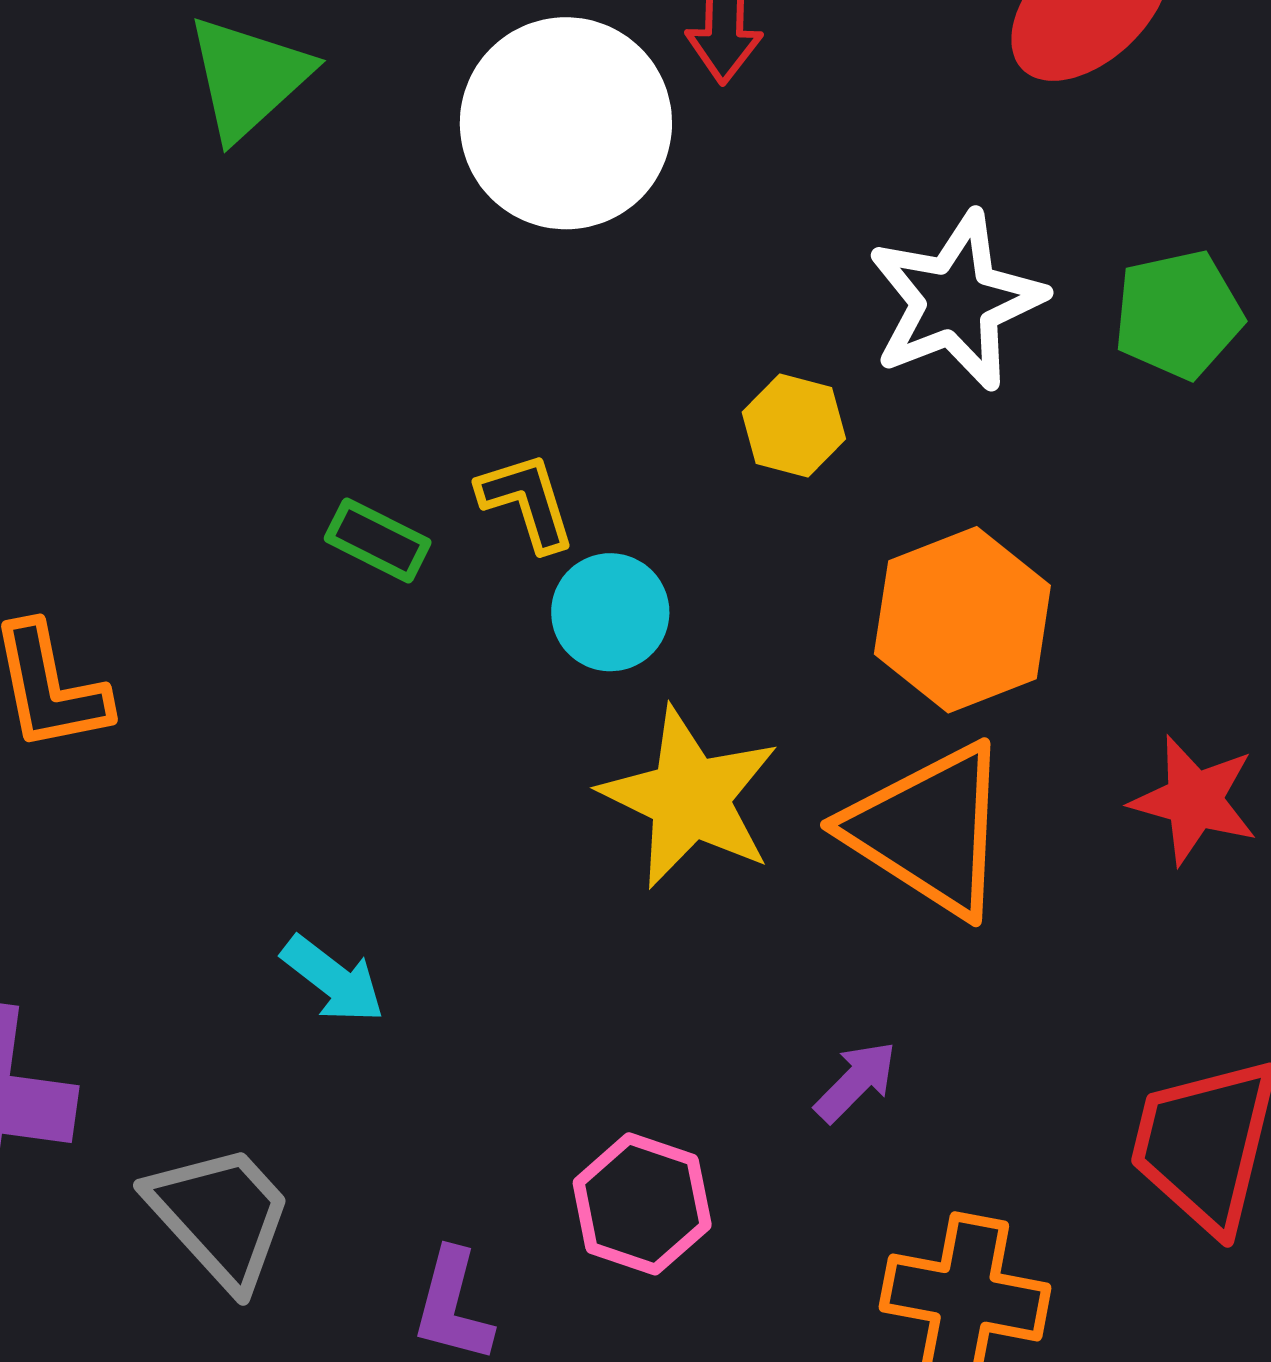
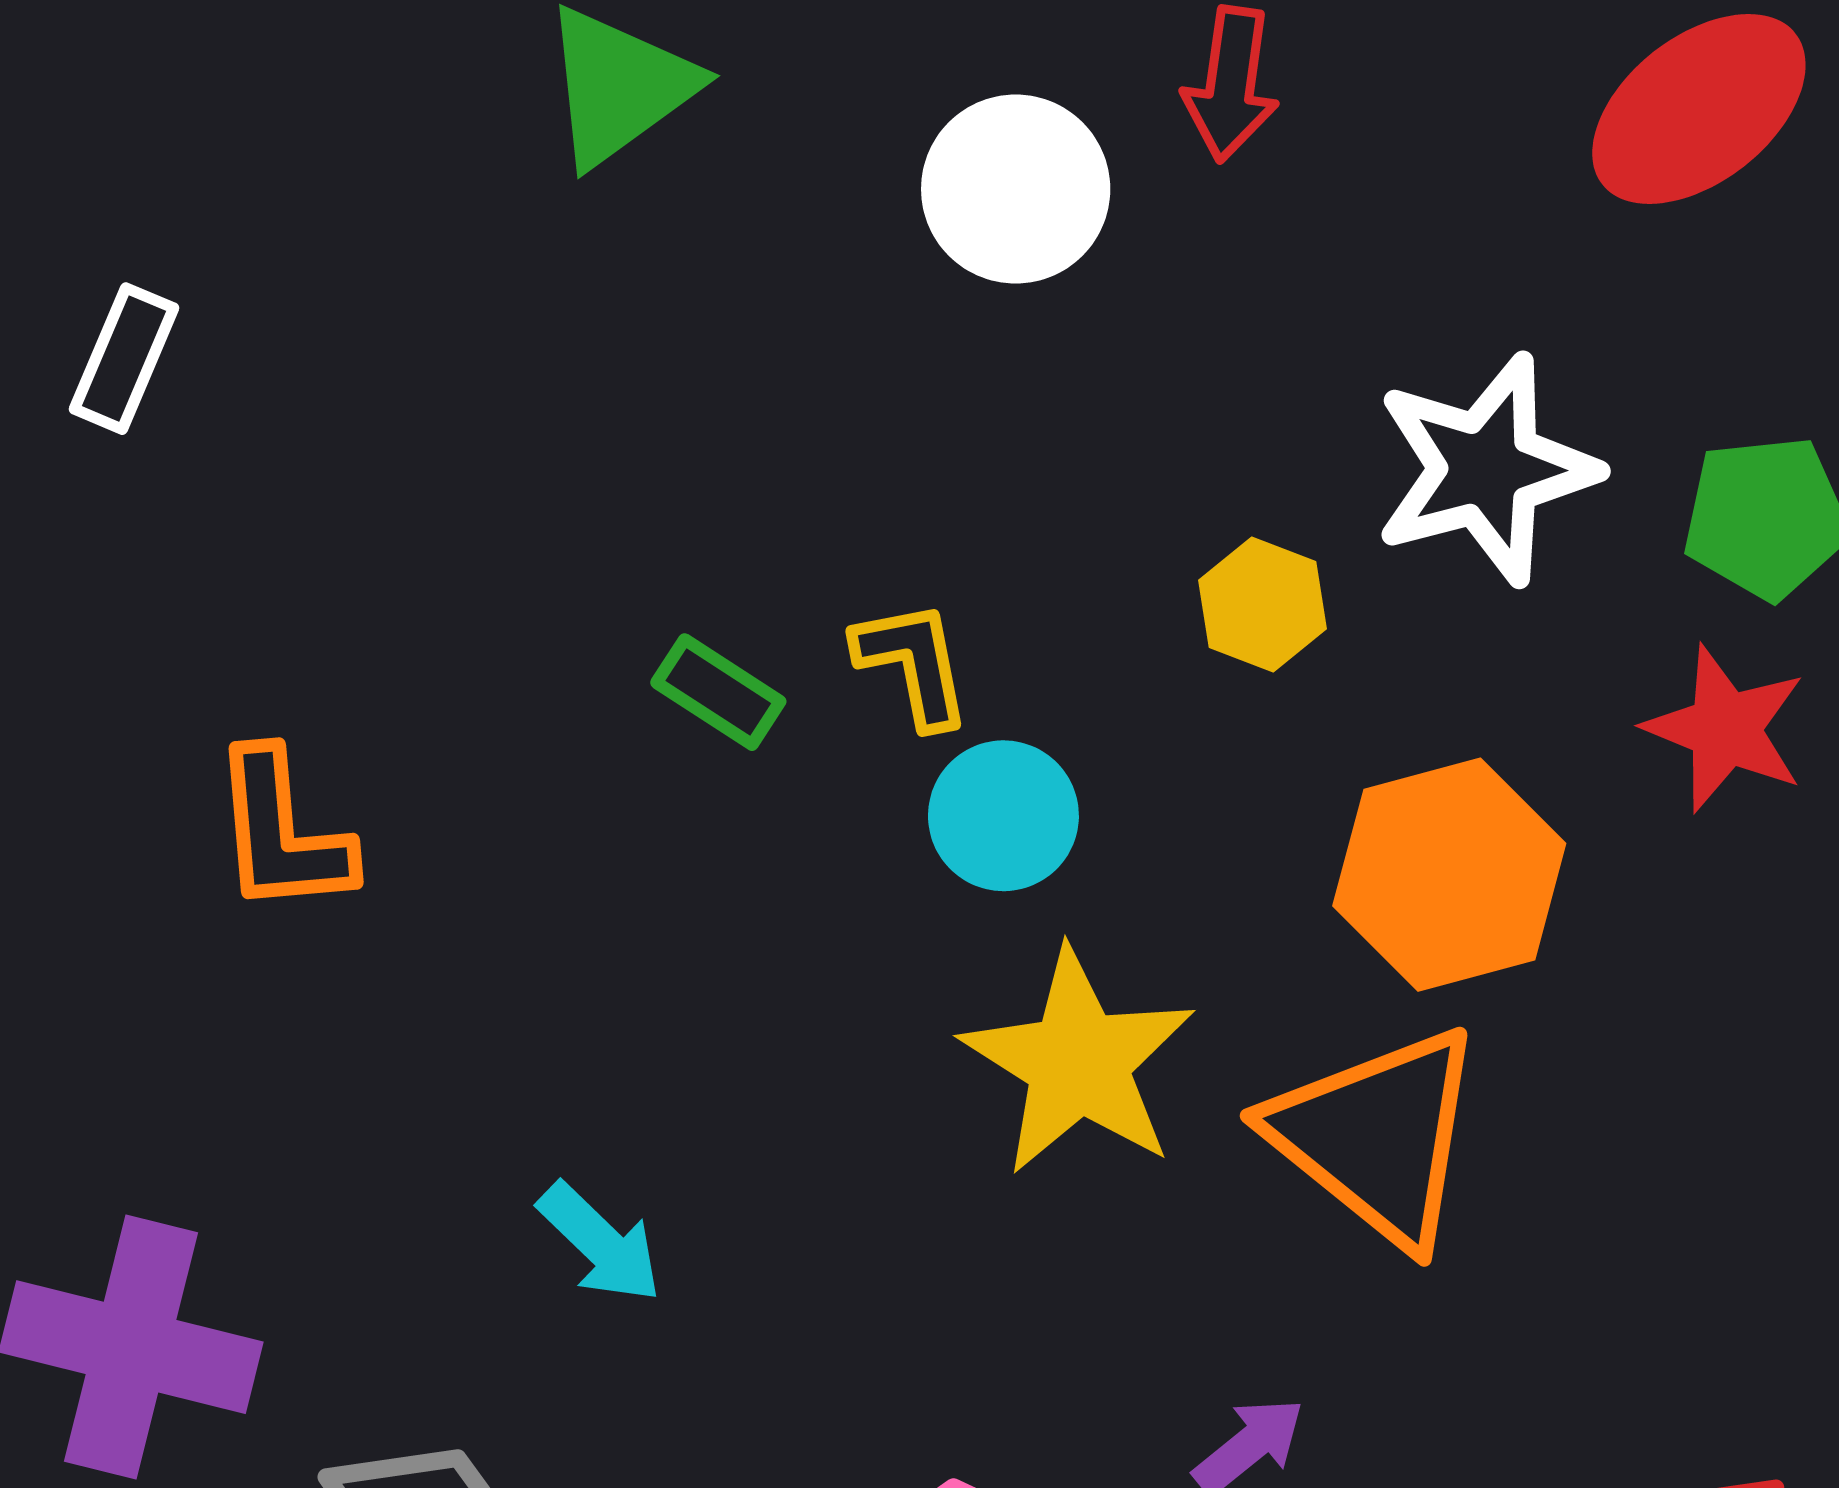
white circle: (566, 123) -> (1016, 189), size x0.7
red star: (1194, 800) -> (1725, 729), moved

